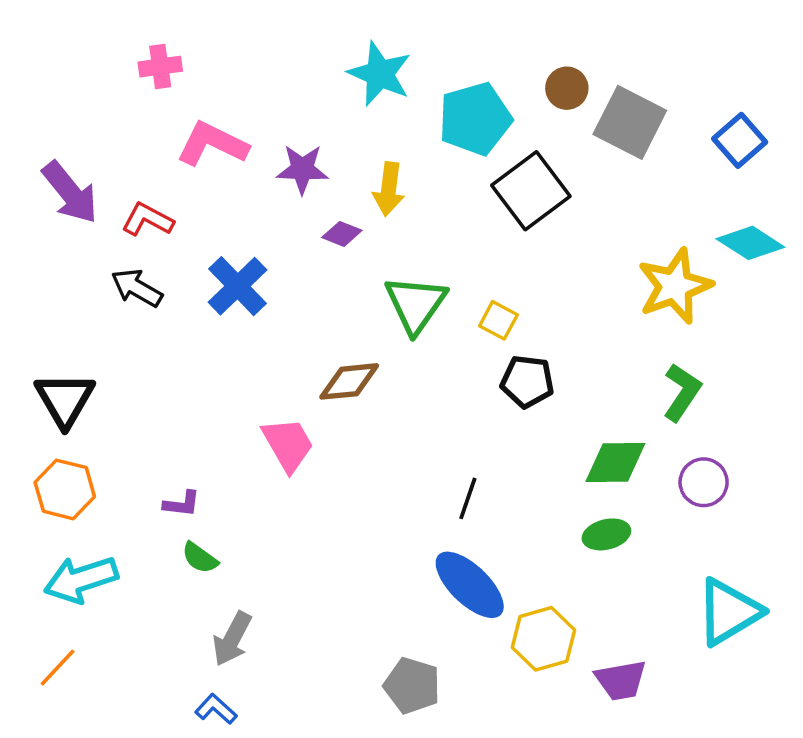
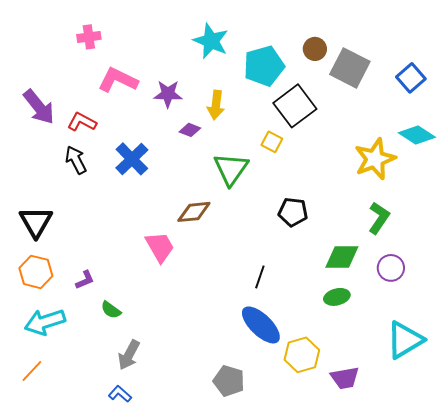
black arrow: (137, 288) -> (76, 160), turned 32
yellow square: (498, 320) -> (272, 142), moved
purple L-shape: (182, 504) -> (85, 280), moved, turned -30

